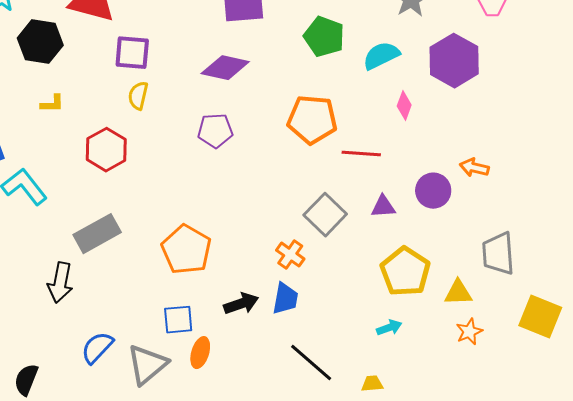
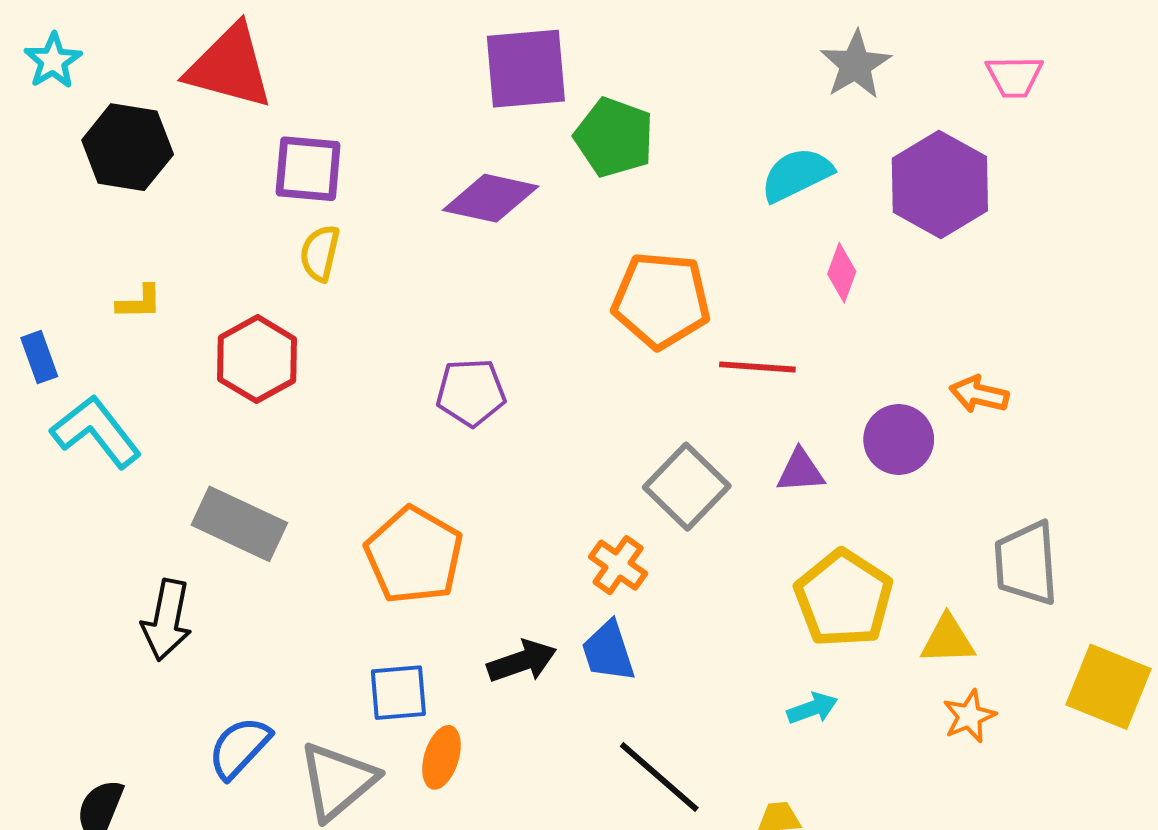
green pentagon: (324, 37) -> (614, 137), moved
yellow L-shape: (52, 104) -> (139, 302), moved
purple pentagon: (215, 131) -> (471, 392), moved
gray rectangle: (97, 234) -> (239, 524), turned 54
blue trapezoid: (285, 299) -> (608, 651), turned 152

